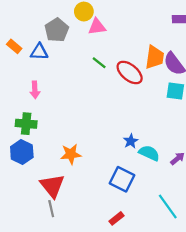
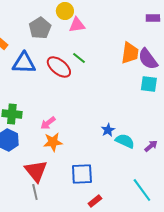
blue triangle: (39, 52) -> (24, 63), moved, size x1.4
red ellipse: (130, 73) -> (59, 67), moved
pink arrow: (35, 90) -> (48, 123), moved, turned 56
blue square: (122, 179) -> (82, 174), moved, turned -30

